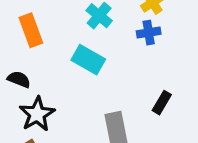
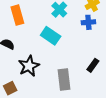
black star: (37, 114) -> (29, 66), moved

